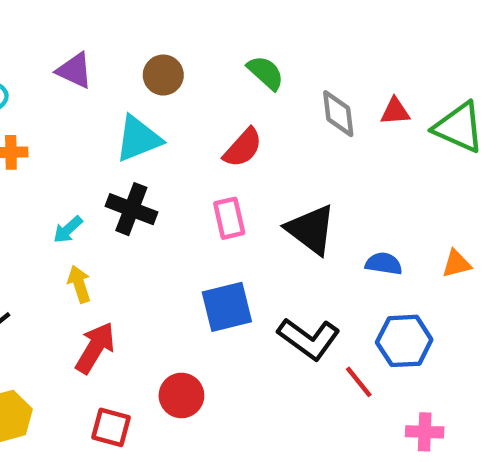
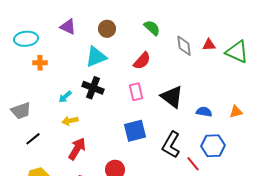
yellow arrow: (79, 284) -> (70, 121), turned -84
black L-shape: (309, 339) -> (171, 145), turned 84

